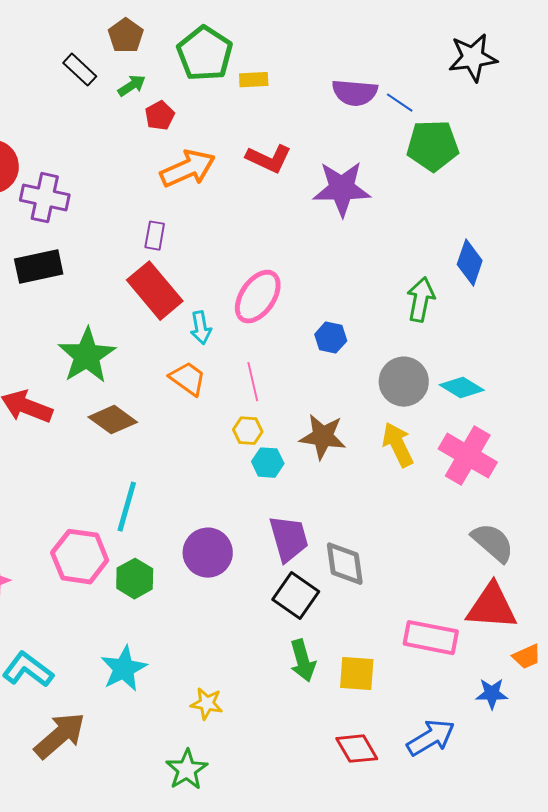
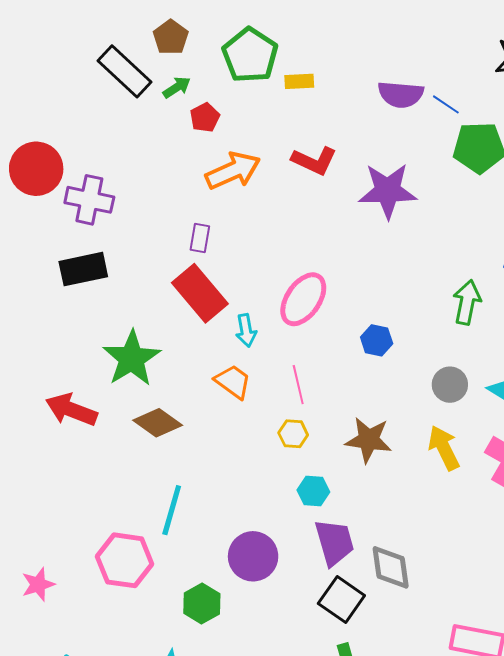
black rectangle: (80, 70) -> (125, 71), size x1.6
gray circle: (404, 382) -> (450, 385), size x0.7
cyan hexagon: (268, 463) -> (313, 491), moved
green hexagon: (135, 579) -> (202, 604), moved

